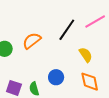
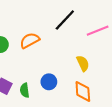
black line: (67, 30) -> (65, 20), moved

